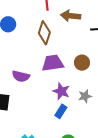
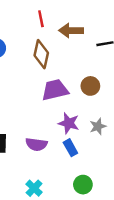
purple semicircle: (21, 76) -> (36, 144), moved
blue rectangle: (61, 111) -> (70, 148), turned -56

